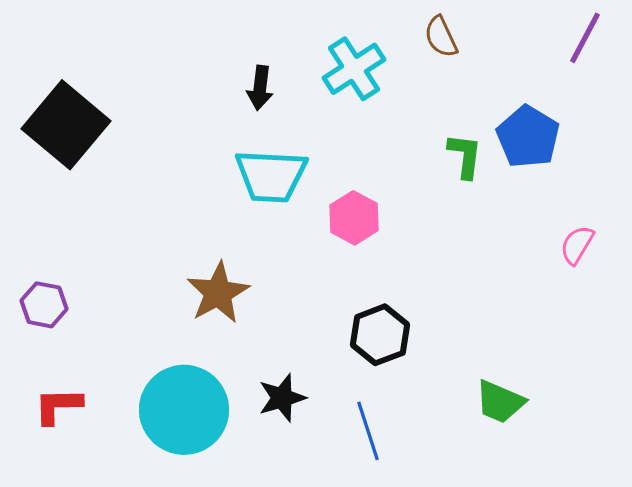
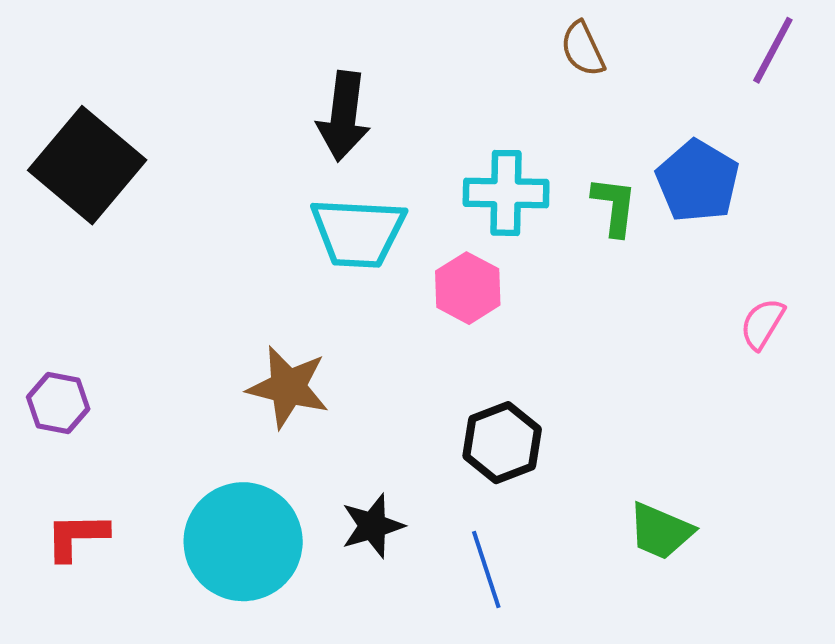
cyan cross: (354, 69) -> (506, 193), moved, turned 34
black arrow: (260, 88) -> (344, 116), size x1.5
brown star: (218, 293) -> (288, 387), turned -30

